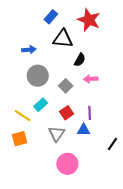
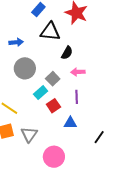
cyan rectangle: (41, 105) -> (41, 93), moved
purple line: (90, 113) -> (77, 97), moved
gray triangle: (57, 134) -> (29, 134), moved

